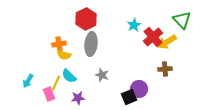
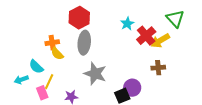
yellow semicircle: (64, 55) -> (57, 54), turned 32
gray star: (102, 75) -> (95, 74), size x1.6
cyan semicircle: (69, 76) -> (36, 67), moved
cyan arrow: (28, 81) -> (21, 80), turned 40

